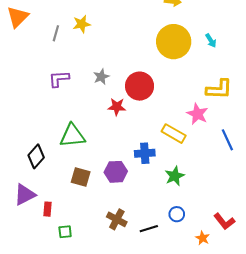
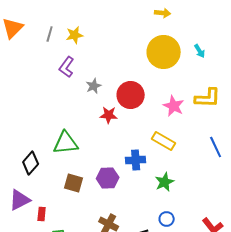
gray line: (56, 33) -> (50, 34), moved
purple L-shape: (59, 79) -> (67, 67), moved, turned -50
pink star: (197, 114) -> (174, 106), moved

